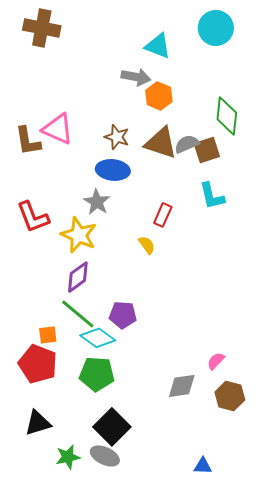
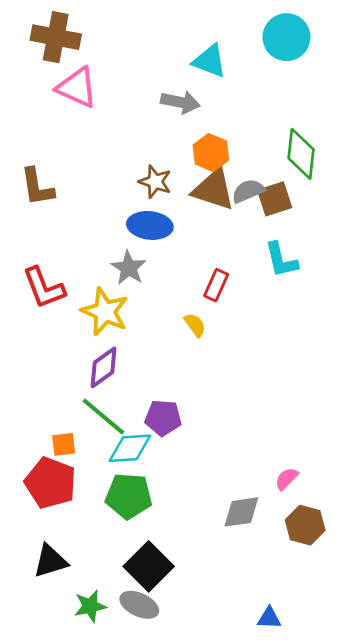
orange hexagon: (159, 96) -> (211, 153), moved
pink triangle: (58, 129) -> (77, 88), moved
cyan diamond: (98, 338) -> (130, 448), turned -40

